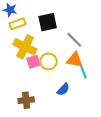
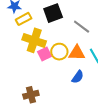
orange triangle: (75, 60) -> (77, 53), moved
brown cross: (26, 100) -> (31, 95), moved

